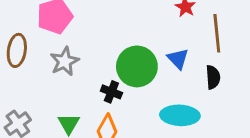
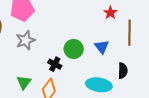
green circle: (137, 66) -> (74, 49), size x0.7
black semicircle: (213, 77) -> (123, 71), moved

